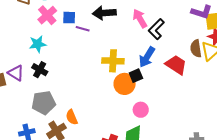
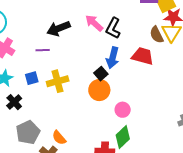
blue square: (69, 18) -> (32, 78), moved
yellow cross: (113, 61) -> (58, 81), moved
black cross: (40, 70) -> (14, 102), turned 35
black square: (136, 76) -> (101, 74), moved

